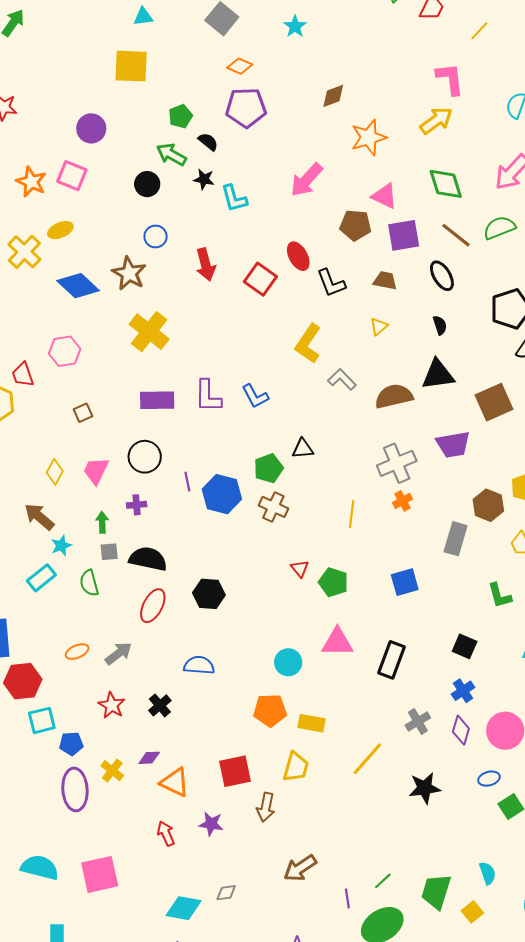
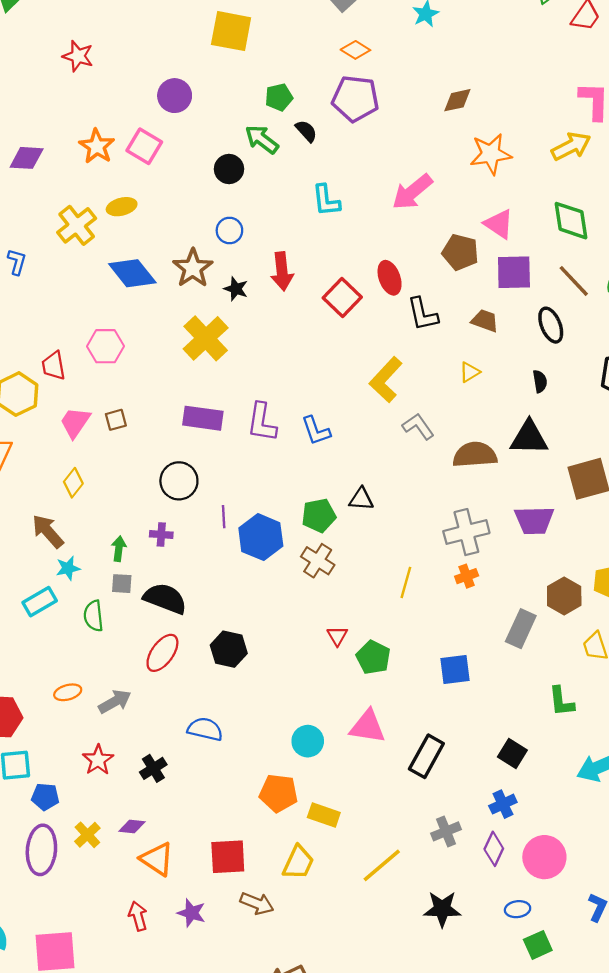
black star: (204, 179) -> (236, 289), moved
pink trapezoid: (96, 471) -> (75, 422), moved
brown arrow: (266, 807) -> (257, 903), turned -88

